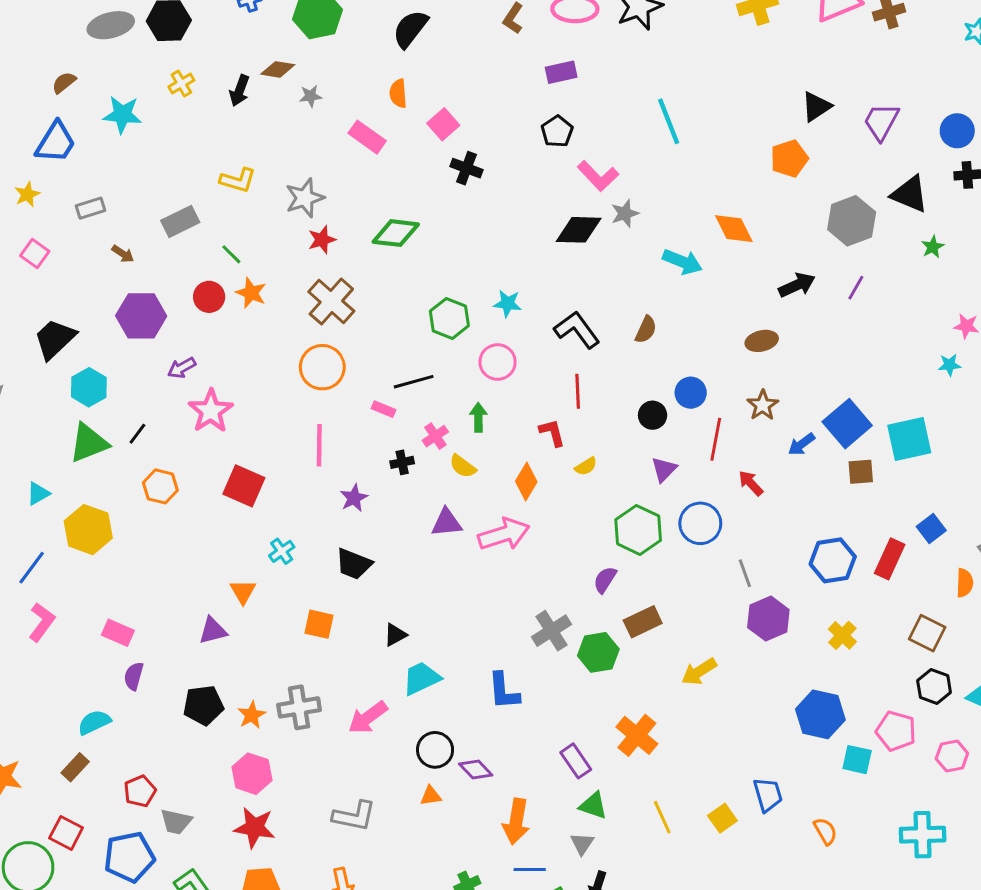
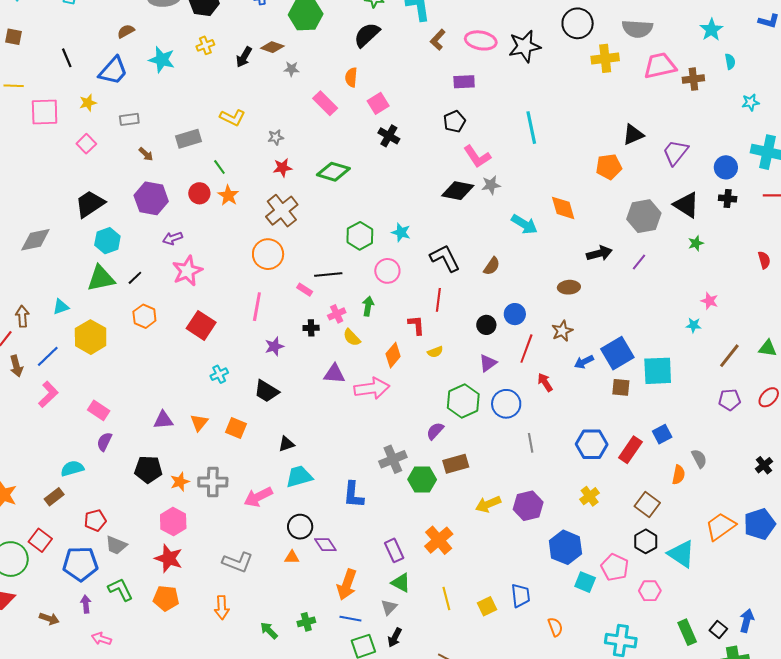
gray star: (305, 198) -> (276, 137), size x0.6
orange triangle: (243, 592) -> (199, 422), moved
purple hexagon: (768, 619) -> (528, 506), moved

